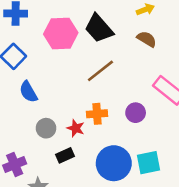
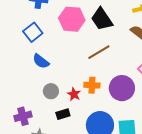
blue semicircle: (28, 92) -> (41, 61), turned -30
purple circle: (136, 113) -> (122, 88), size x1.6

